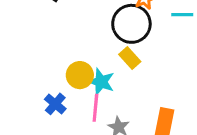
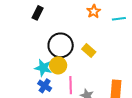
black circle: (131, 24) -> (61, 45), moved
cyan star: (101, 82) -> (43, 68), moved

